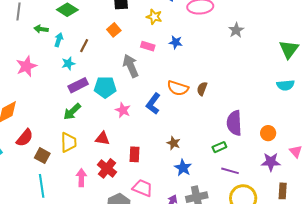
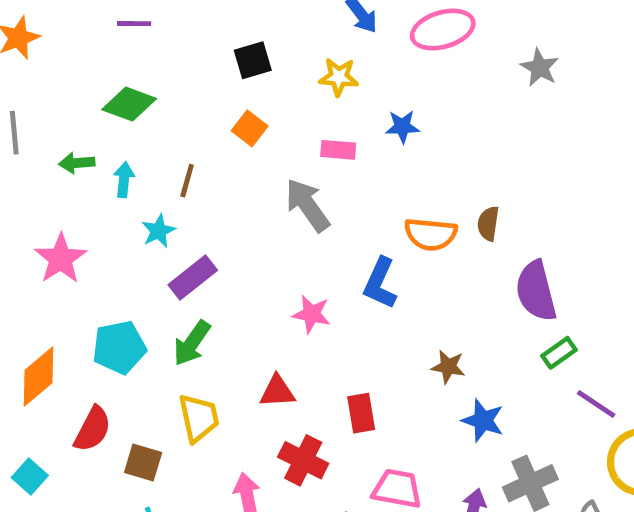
cyan pentagon: (105, 87) -> (119, 347), moved
purple semicircle: (234, 123) -> (536, 291), moved
purple line: (230, 171) -> (596, 404), turned 30

